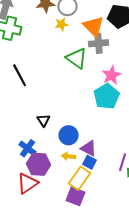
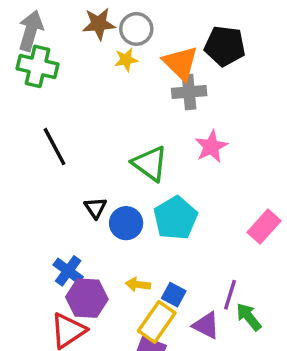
green triangle: (77, 58) -> (150, 164), moved
cyan pentagon: (107, 96) -> (175, 218), moved
black triangle: (44, 120) -> (95, 208), moved
blue circle: (69, 135) -> (126, 223), moved
purple triangle: (89, 148) -> (206, 325), moved

